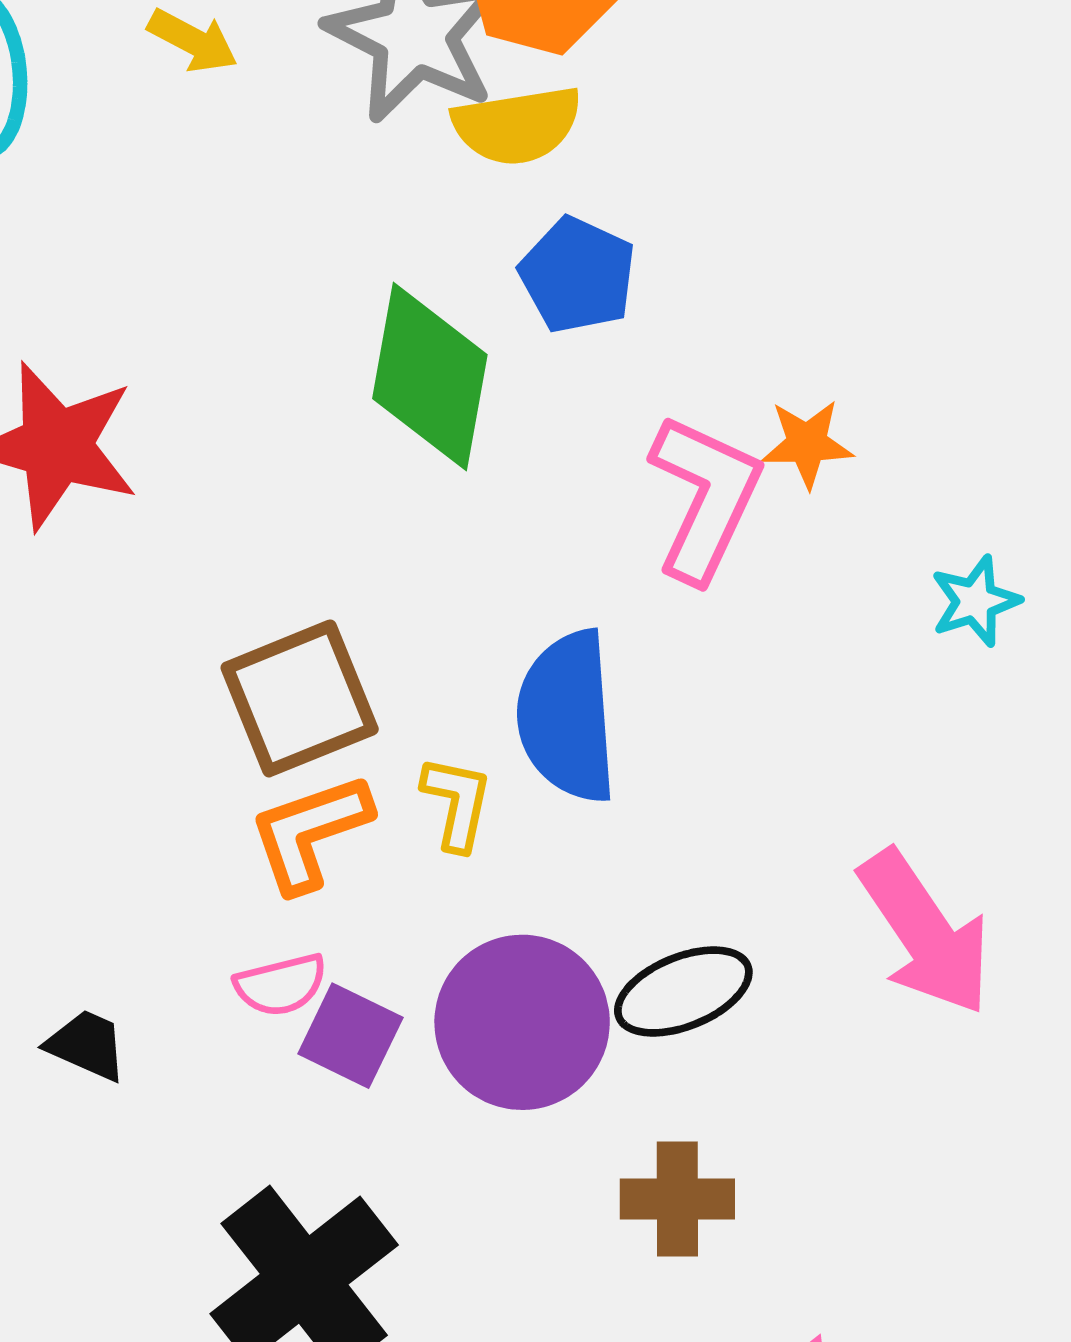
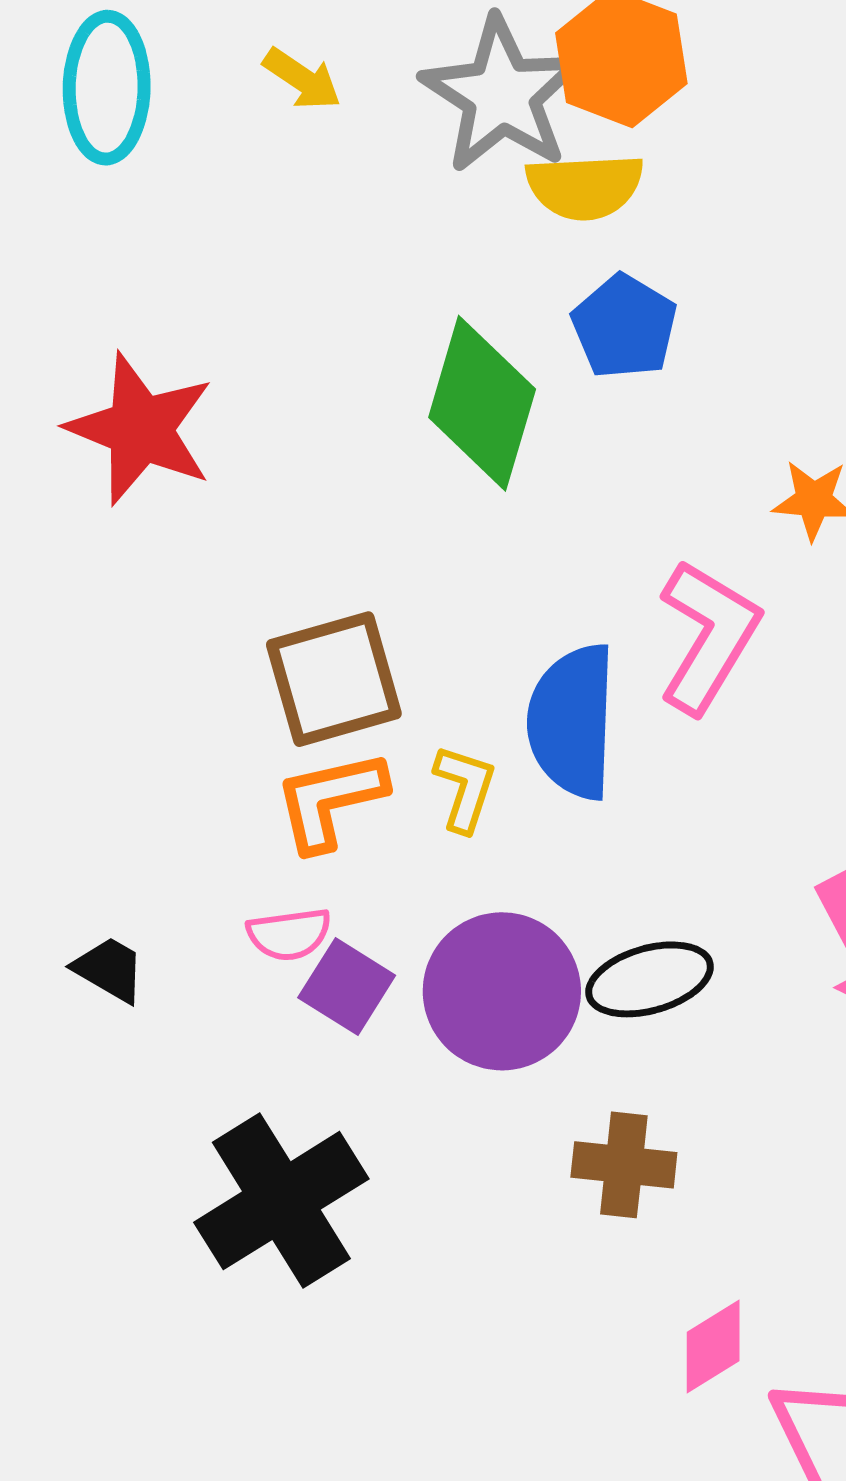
pink L-shape: (705, 498) -> (708, 636), moved

